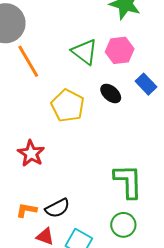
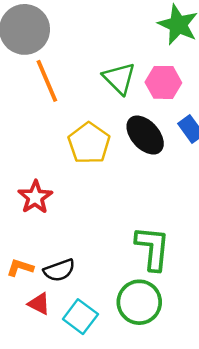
black ellipse: (111, 93) -> (145, 135), size x1.5
green circle: (123, 225) -> (139, 302), size x1.4

